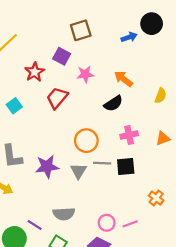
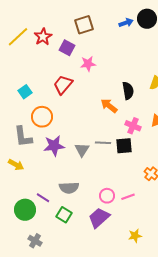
blue arrow: (129, 37) -> (126, 23), moved
red star: (35, 72) -> (43, 37), moved
orange arrow: (123, 79) -> (109, 106), moved
black semicircle: (113, 103) -> (128, 91), moved, turned -66
pink cross: (129, 135) -> (133, 126), moved, turned 35
orange circle: (86, 141) -> (42, 117), moved

